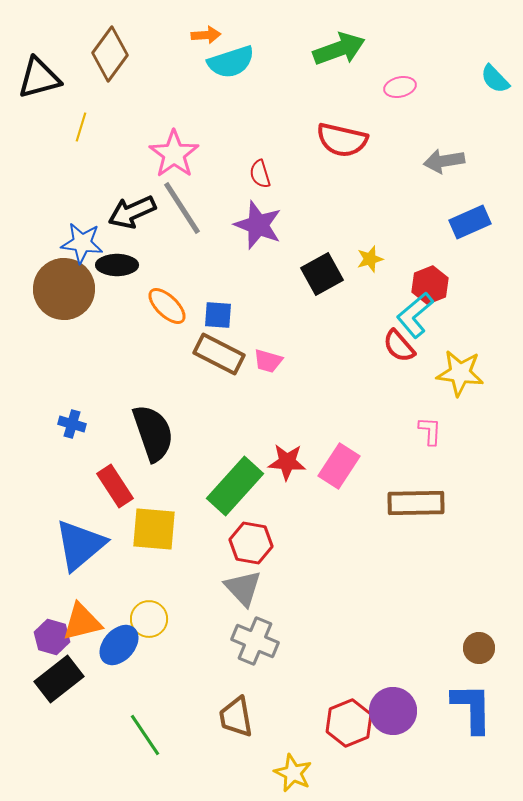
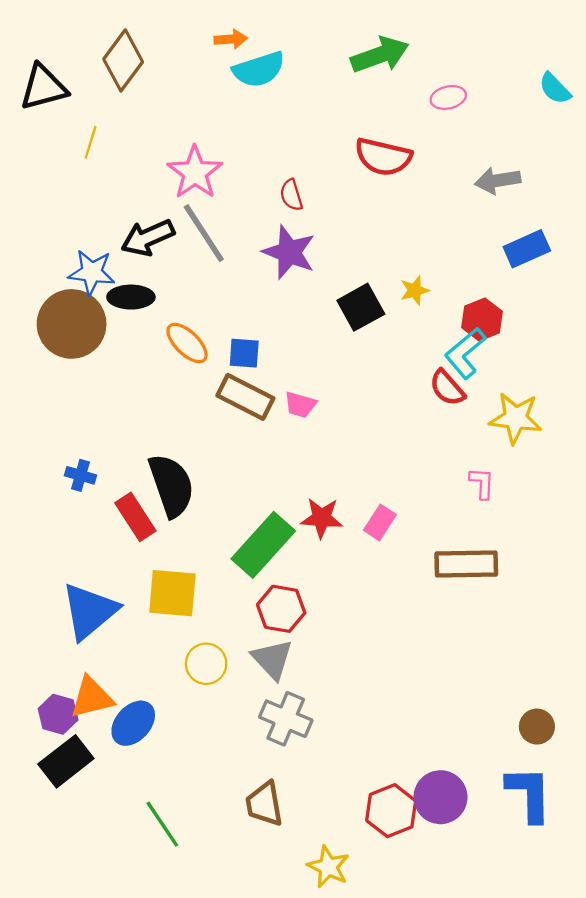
pink rectangle: (339, 466) -> (380, 522), size x0.7
red rectangle: (115, 486) -> (135, 517), moved
yellow circle: (149, 619) -> (206, 664), moved

